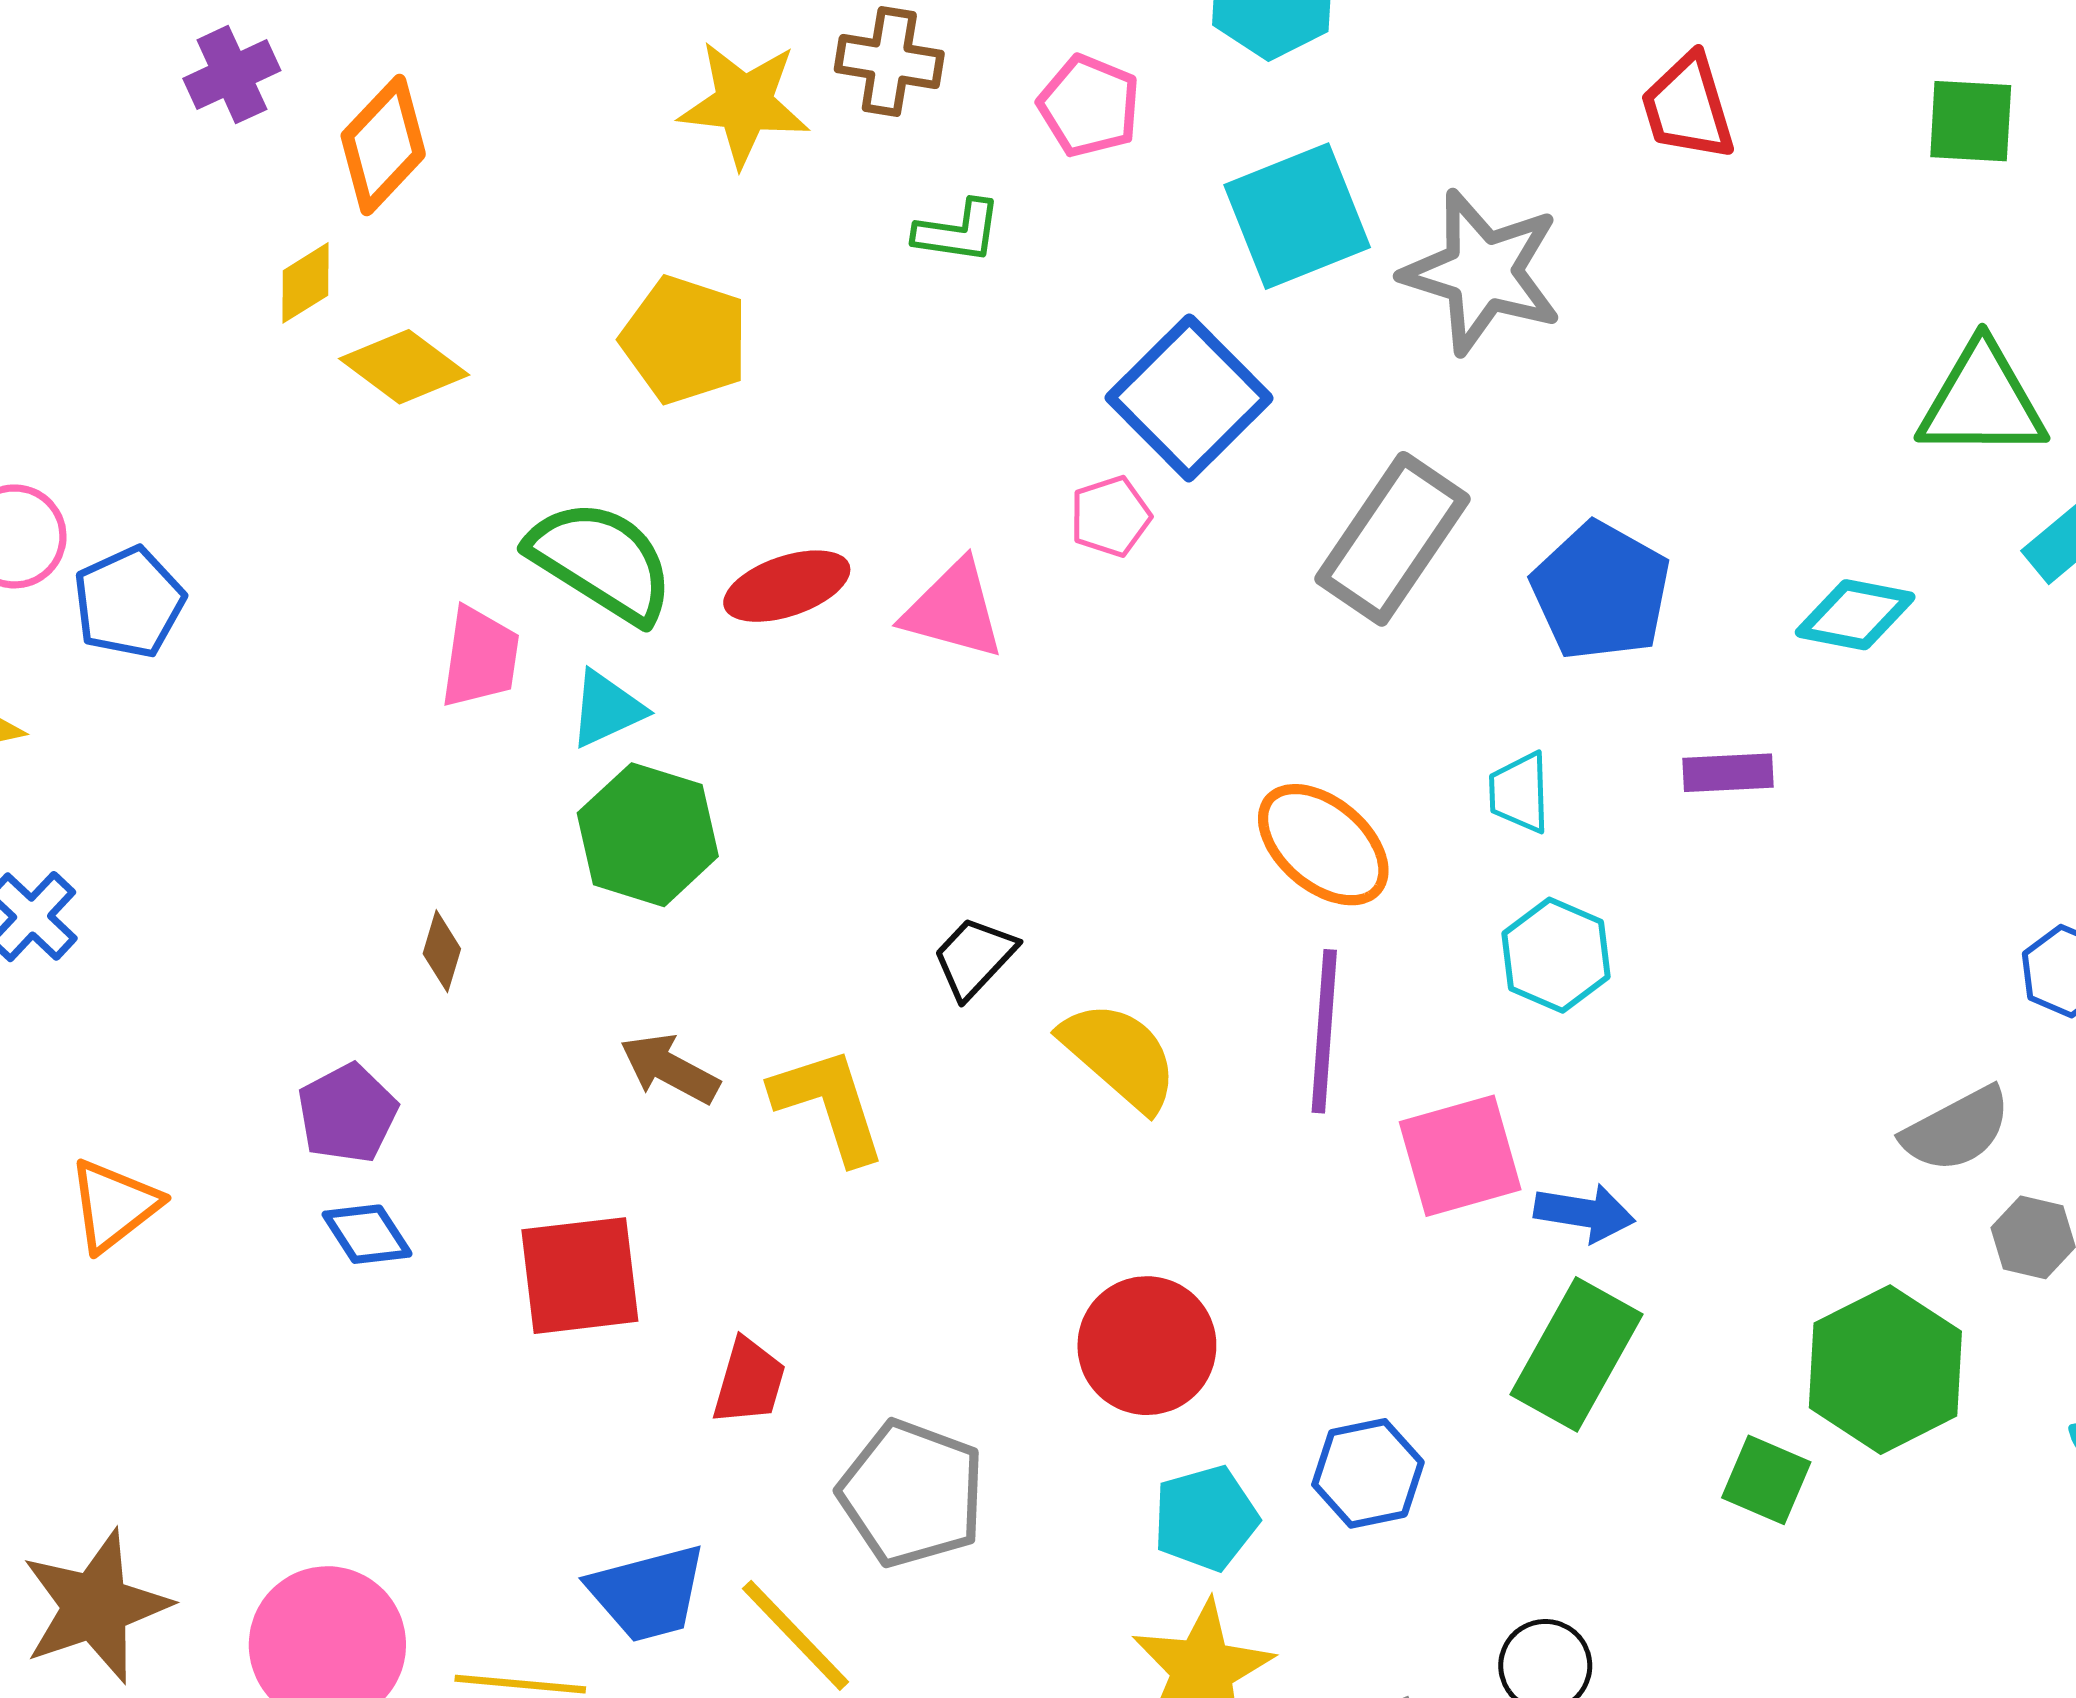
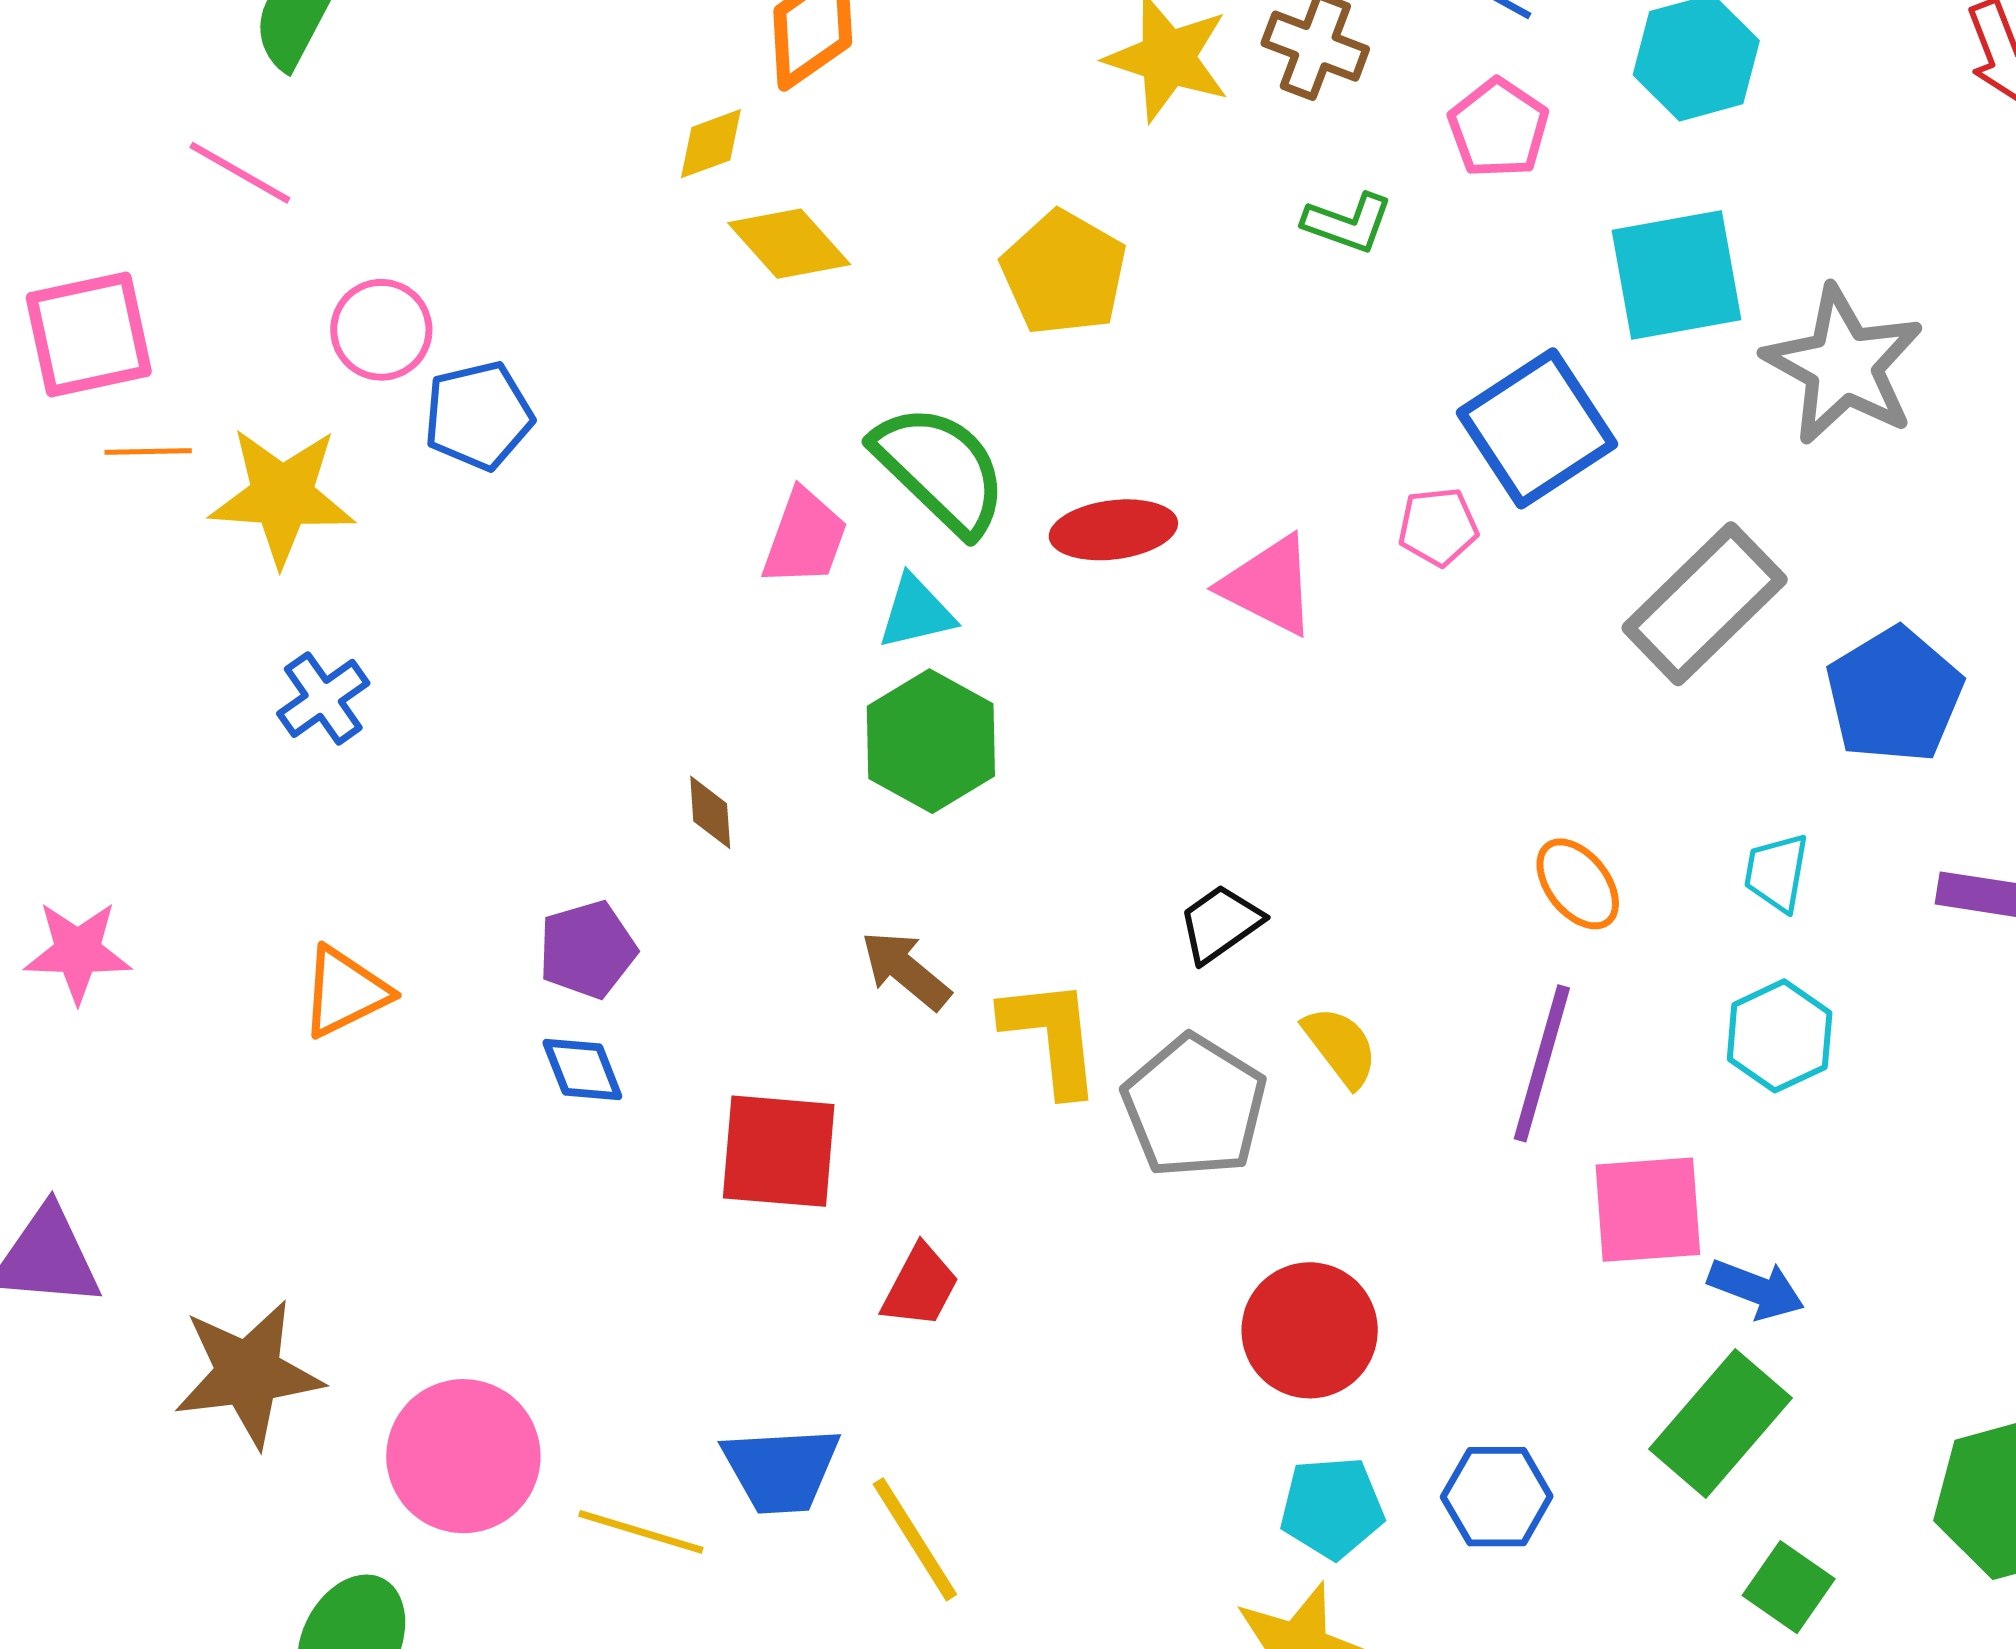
orange ellipse: (1323, 845) -> (1578, 884), size x0.7
brown diamond: (442, 951) -> (710, 812), turned -32
yellow semicircle: (1120, 1056) -> (1340, 1047), size x0.7
green square: (1766, 1480) -> (1789, 1587), moved
gray pentagon: (912, 1493) -> (1194, 1106), moved

